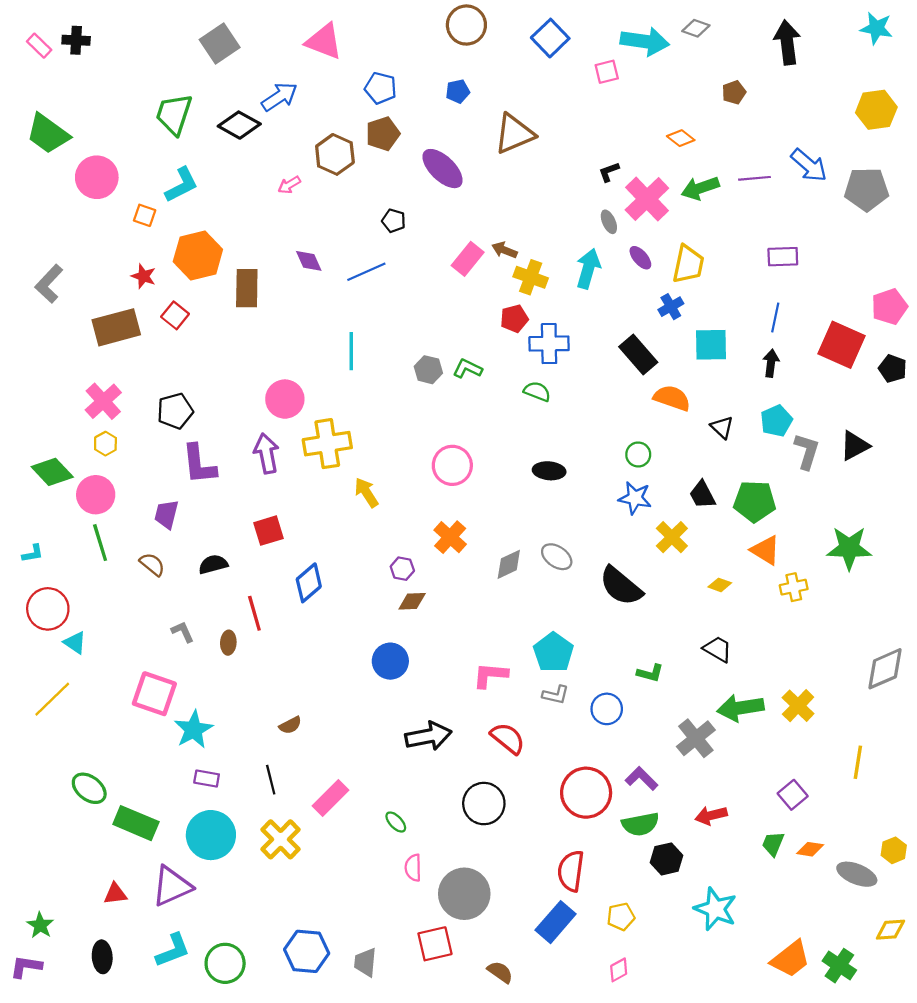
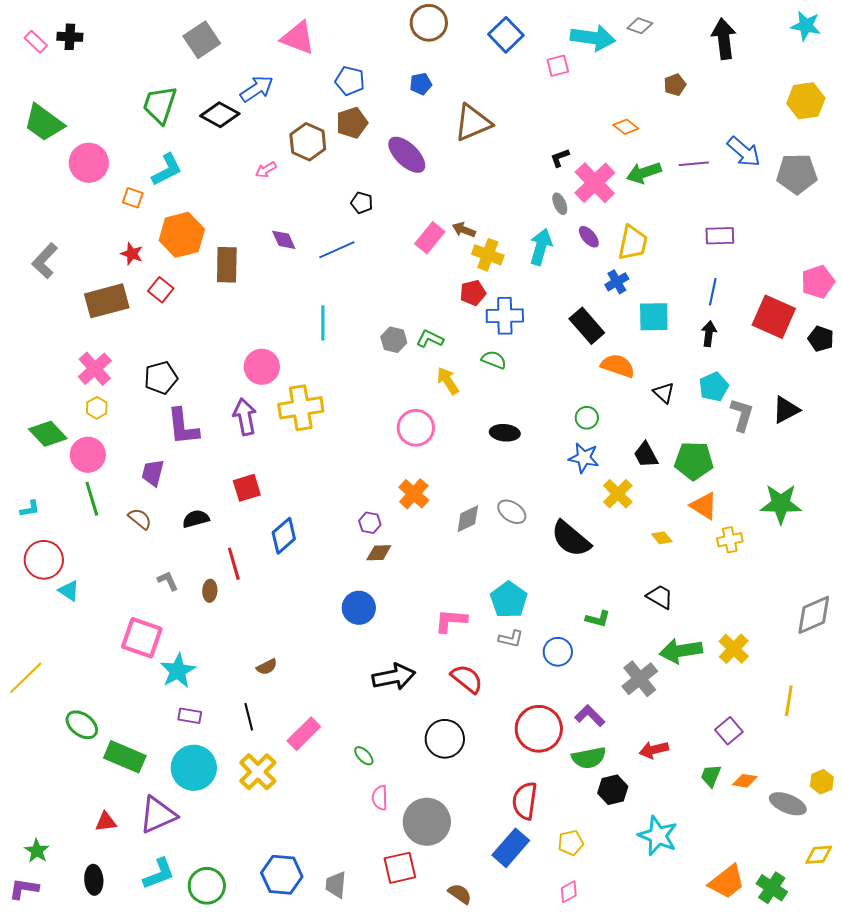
yellow arrow: (366, 493) -> (448, 381), moved
yellow diamond: (720, 585) -> (662, 538), turned 30
yellow line: (52, 699) -> (26, 678), moved

